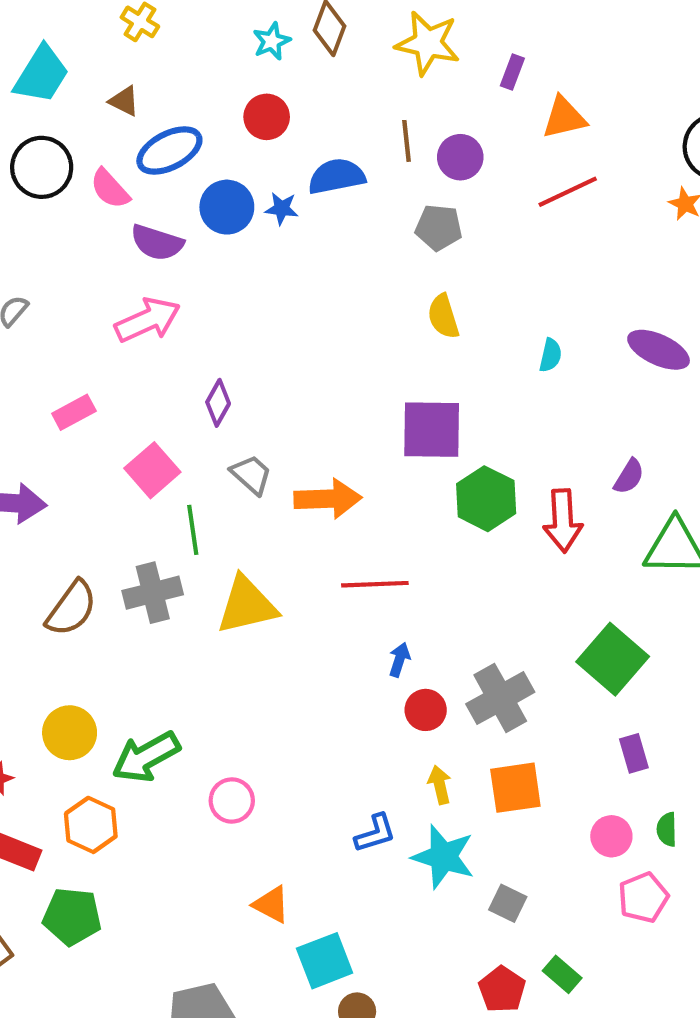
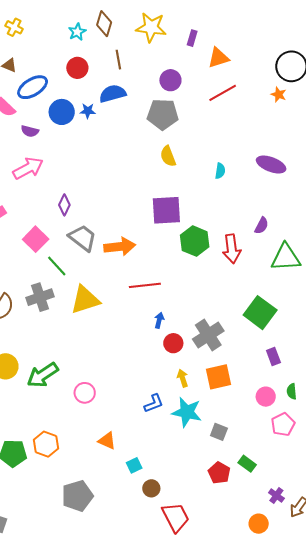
brown line: (406, 141) -> (118, 60), moved
gray pentagon: (439, 227) -> (163, 114), size x1.4
purple semicircle: (157, 243) -> (30, 131), size x0.7
gray trapezoid: (251, 475) -> (83, 238), size x1.4
green line: (193, 530) -> (57, 266), turned -30
orange hexagon: (91, 825) -> (46, 444), moved
cyan square: (325, 961) -> (134, 465), size x0.6

